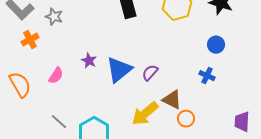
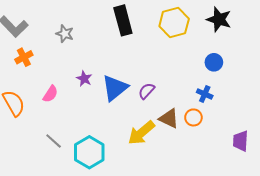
gray star: (54, 17) -> (65, 34), moved
orange circle: (186, 119) -> (193, 117), moved

